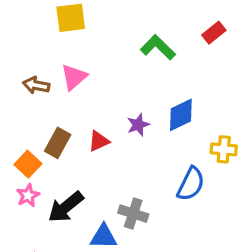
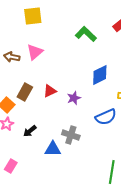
purple star: (138, 125) -> (74, 98), moved
blue semicircle: (191, 184) -> (106, 117), turned 40
black arrow: (66, 207) -> (30, 131), size x0.6

